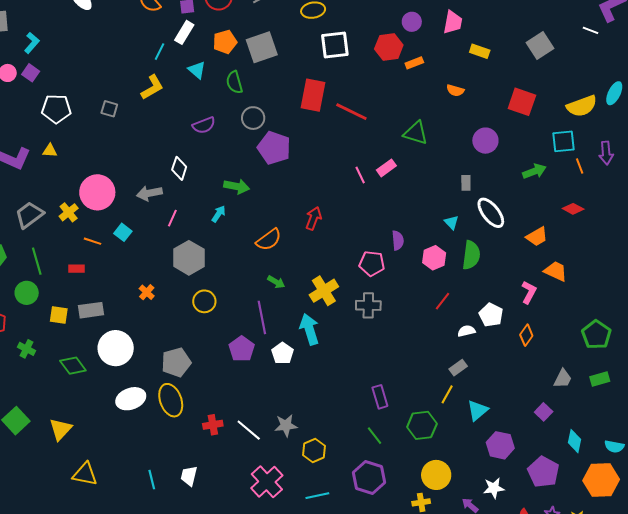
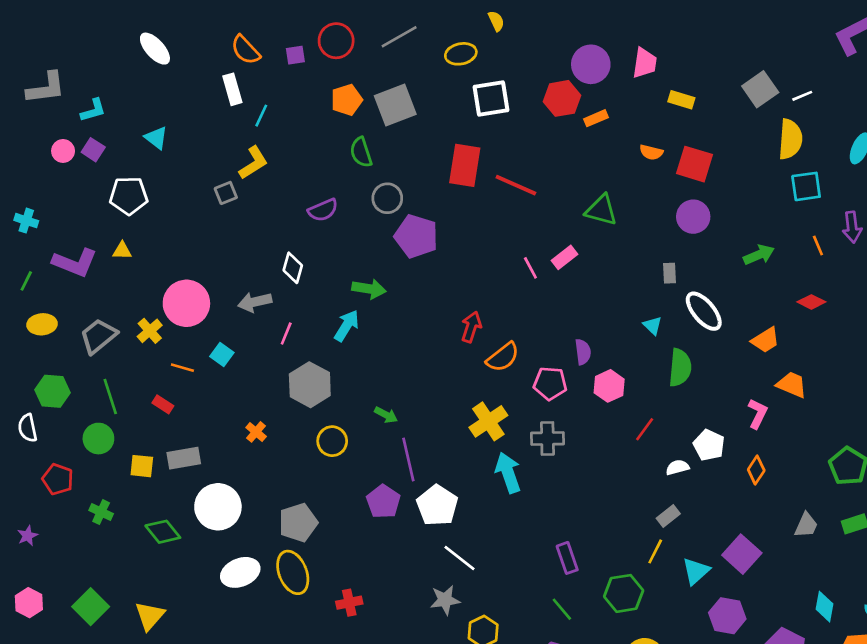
purple circle: (412, 22) -> (591, 64), size x1.5
white line: (591, 30) -> (802, 96), moved, turned -42
white rectangle: (184, 32) -> (232, 89), moved, turned -45
cyan L-shape: (32, 43) -> (93, 110), turned 35
cyan triangle: (197, 70) -> (156, 138), moved
red square: (522, 102) -> (695, 164), moved
yellow semicircle: (582, 106) -> (790, 139), moved, turned -64
gray square: (109, 109) -> (226, 193), moved, turned -36
cyan square: (563, 141) -> (806, 186), moved
cyan arrow: (219, 214) -> (347, 326), size x1.4
orange semicircle: (269, 240) -> (503, 357), moved
pink hexagon: (434, 258) -> (609, 386), moved
red rectangle: (76, 269) -> (163, 404), turned 35
green arrow: (276, 282) -> (386, 415), moved
cyan arrow: (309, 329) -> (508, 473), moved
white pentagon: (283, 353) -> (437, 505), size x1.4
purple square: (544, 412) -> (742, 554), moved, size x1.6
white line: (249, 430) -> (460, 558), moved

